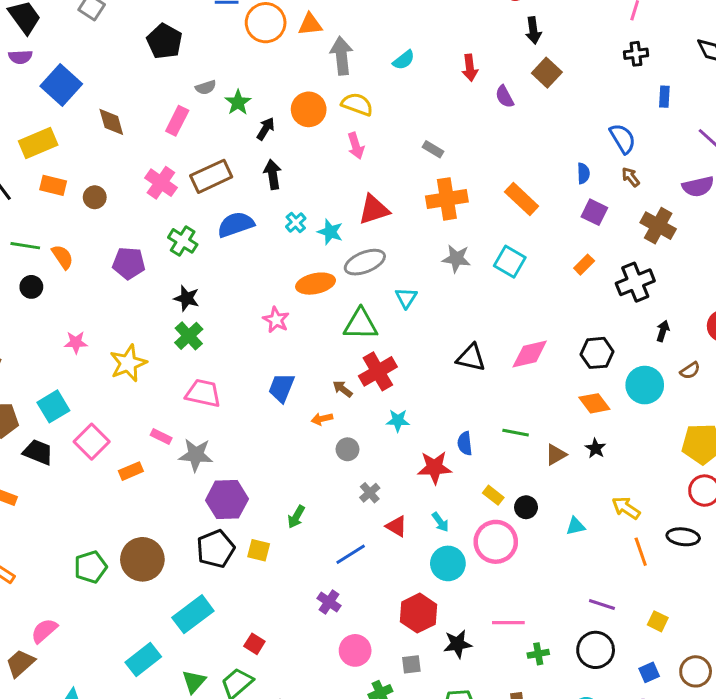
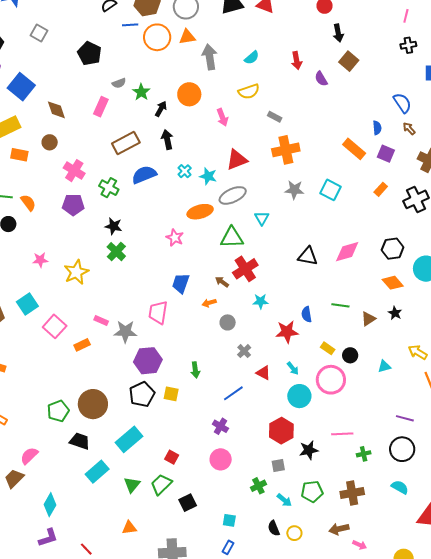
yellow semicircle: (357, 104) -> (249, 91), moved, turned 145
pink cross: (161, 183) -> (74, 171), moved
brown circle: (95, 197) -> (50, 142), moved
orange rectangle: (522, 199) -> (354, 149), moved
pink trapezoid: (203, 393) -> (158, 312), moved, turned -90
black trapezoid: (38, 452) -> (80, 441), moved
green arrow: (296, 517) -> (195, 370), turned -35
pink circle: (355, 650) -> (221, 459), moved

